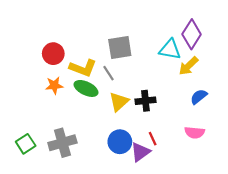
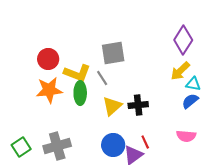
cyan triangle: (170, 50) -> (193, 84), moved, size x0.7
orange star: (54, 85) -> (49, 90), size x1.5
green ellipse: (86, 88) -> (80, 93), turned 65

